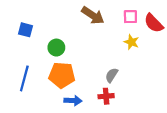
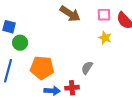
green circle: (56, 48) -> (20, 43), moved
red cross: (106, 96) -> (72, 88), moved

